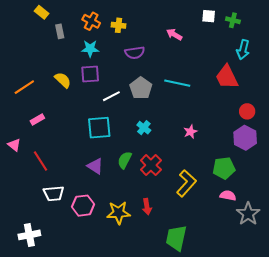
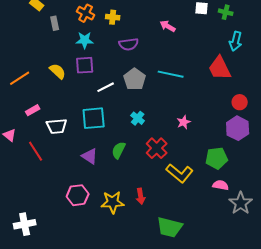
red cross: (151, 165) -> (157, 148), moved
yellow L-shape: (186, 183) -> (180, 173), turned 88
white trapezoid: (54, 193) -> (57, 126), moved
green trapezoid: (176, 238) -> (170, 227), turned -88

